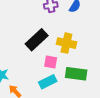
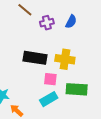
black rectangle: (37, 40) -> (35, 58), turned 55

